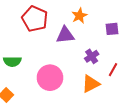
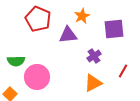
purple square: (112, 29) -> (114, 29), size x1.5
red line: (113, 70) -> (123, 71), moved
pink circle: (50, 78) -> (37, 77), moved

